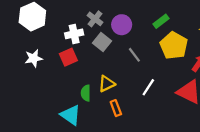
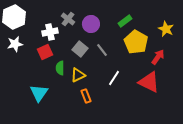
gray square: (102, 42) -> (80, 49), moved
white star: (34, 58) -> (15, 44), moved
green semicircle: (86, 93) -> (60, 68), moved
cyan triangle: (71, 115) -> (39, 93), moved, turned 30

